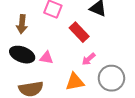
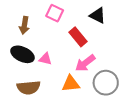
pink arrow: (89, 59) -> (85, 63), size x1.5

